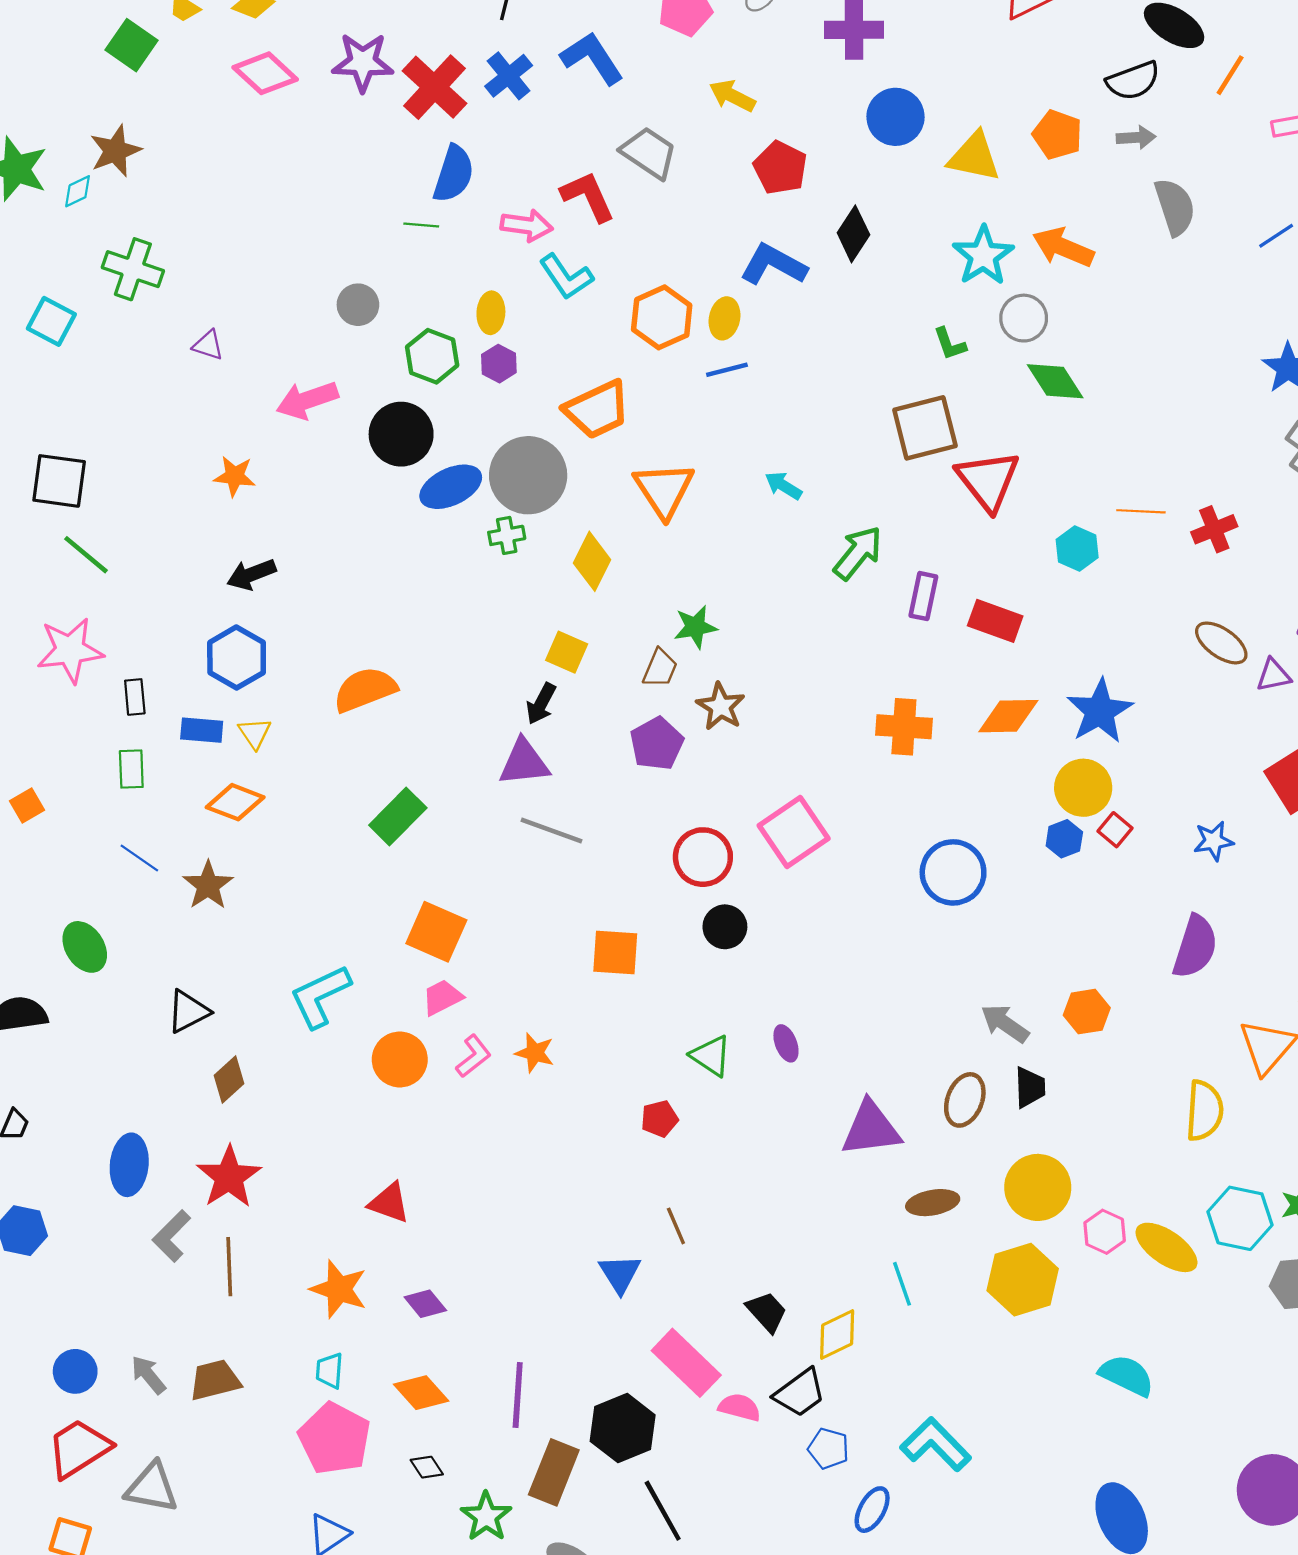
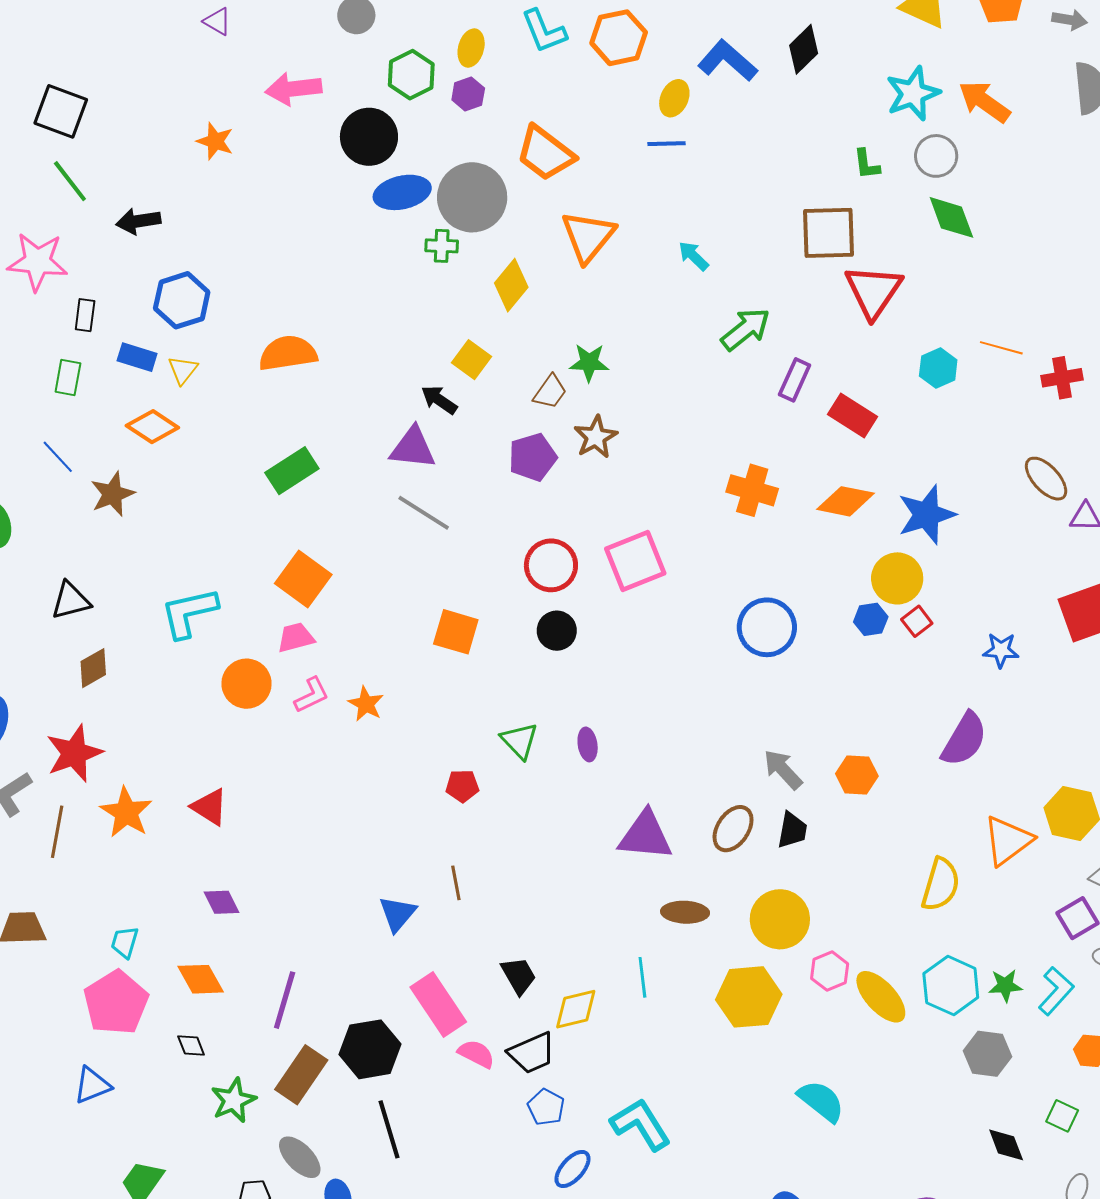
orange hexagon: (662, 317) -> (619, 38), moved
orange trapezoid: (597, 410) -> (545, 153), turned 50
black arrow: (251, 574) -> (138, 221), moved
black arrow: (541, 704) -> (439, 400), turned 84
orange star: (339, 1289) -> (126, 812), moved

